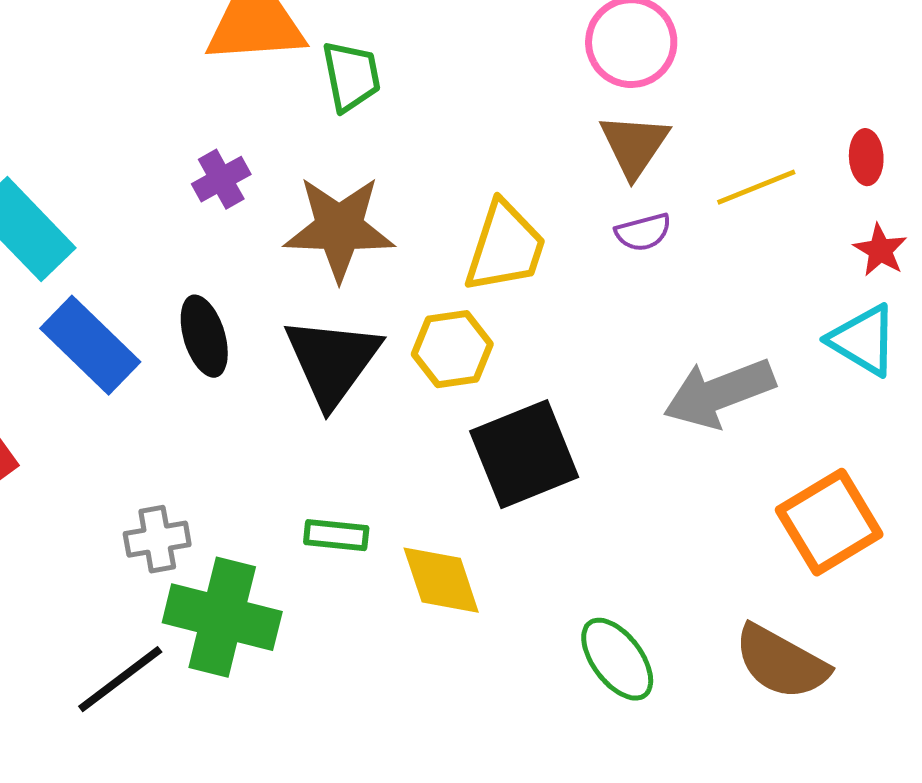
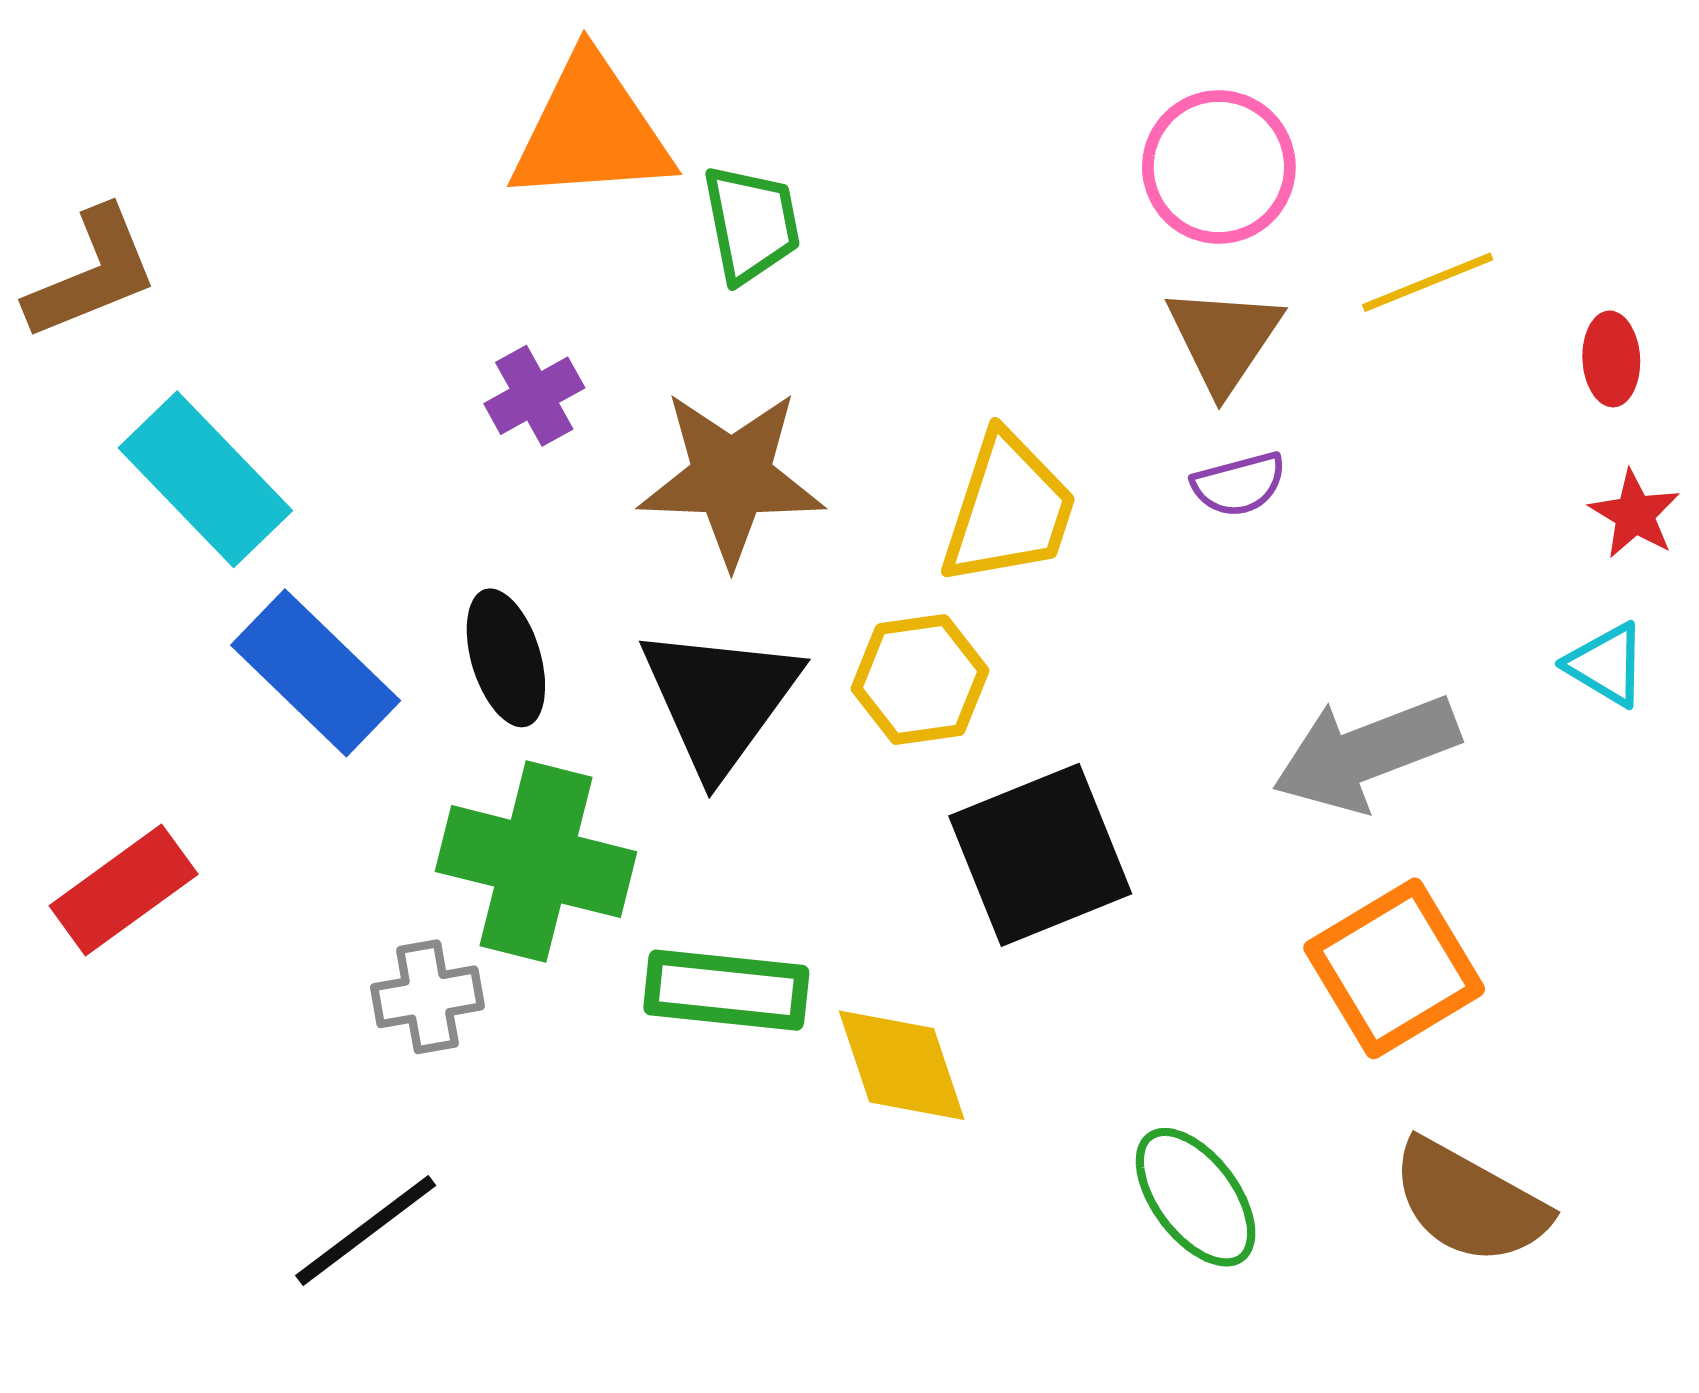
yellow line: (756, 187) -> (1428, 282), moved
cyan triangle: (863, 340) -> (1606, 665), size x0.7
orange square: (829, 522) -> (1394, 968), moved
green rectangle: (336, 535) -> (726, 990), size x1.5
green cross: (222, 617) -> (536, 862), moved

